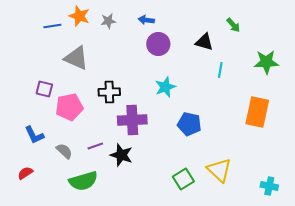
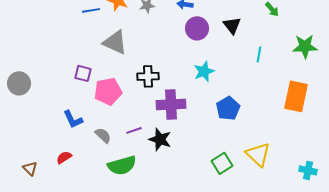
black triangle: (204, 42) -> (232, 25), moved, turned 36
blue pentagon: (189, 124) -> (228, 108), turned 30

